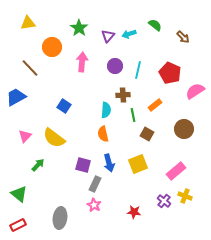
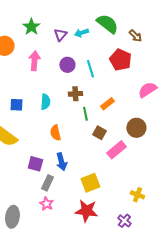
green semicircle: (155, 25) -> (107, 24), size x1.6
cyan line: (138, 70) -> (90, 69), turned -30
red pentagon: (170, 73) -> (120, 60), moved
blue square: (64, 106) -> (16, 105), turned -32
cyan semicircle: (106, 110) -> (45, 102), moved
yellow square: (138, 164) -> (90, 183), moved
pink rectangle: (176, 171) -> (116, 150), moved
purple cross: (164, 201) -> (124, 221), moved
red star: (134, 212) -> (86, 211), size x1.6

